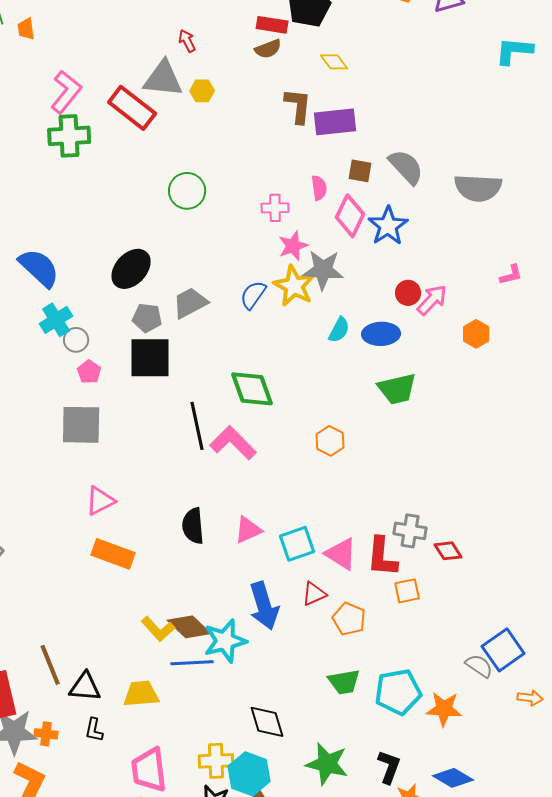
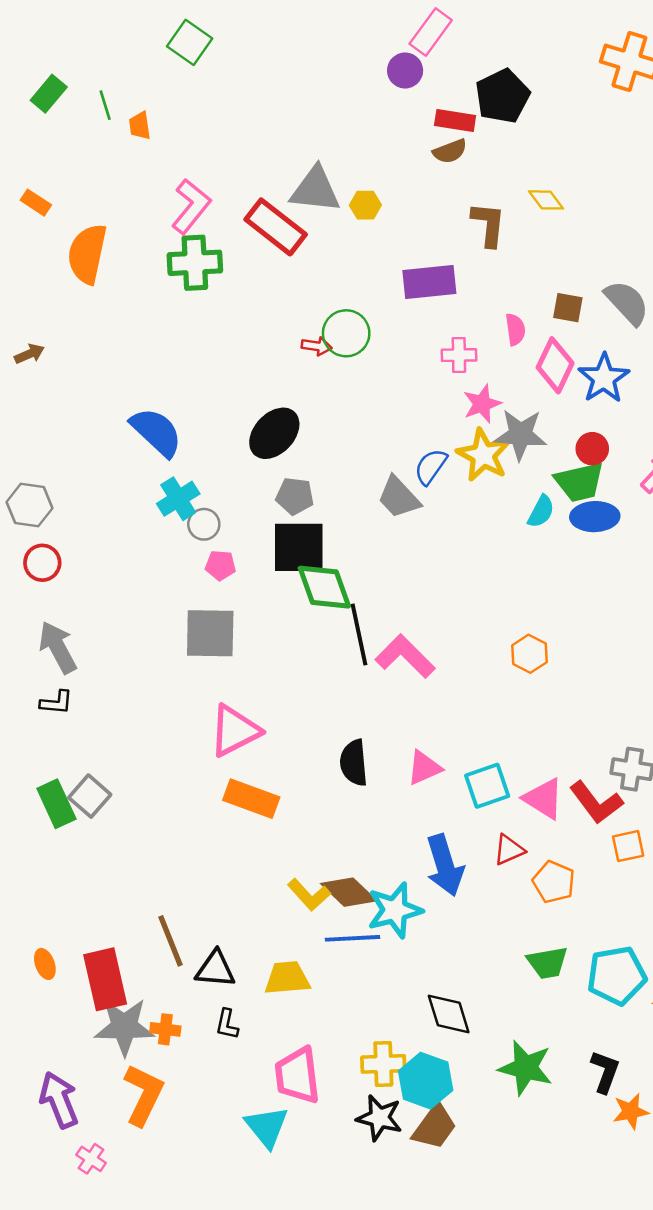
red arrow: (187, 41) -> (317, 346), moved, turned 125
yellow diamond: (334, 62) -> (546, 200), moved
purple rectangle: (335, 122) -> (429, 282), moved
red circle: (408, 293) -> (592, 449), moved
gray trapezoid: (190, 303) -> (399, 497), moved, turned -105
pink pentagon: (89, 372) -> (220, 565), turned -30
green diamond: (252, 389) -> (324, 587), moved
green trapezoid: (397, 389) -> (579, 482), moved
pink triangle: (100, 501) -> (235, 731), size x1.4
red L-shape: (382, 557) -> (596, 802), turned -42

